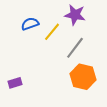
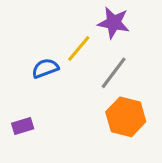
blue semicircle: (30, 24) -> (45, 68), moved

